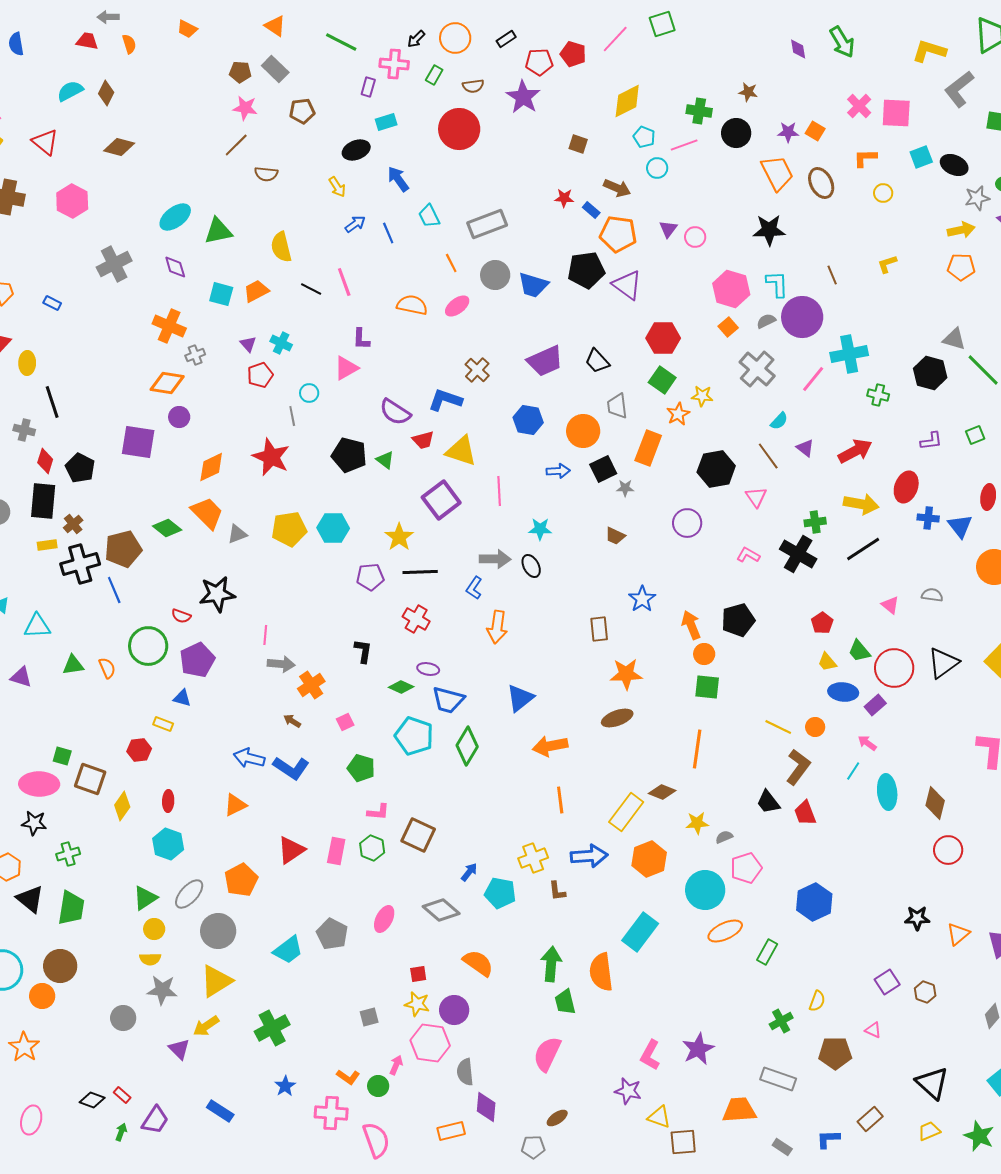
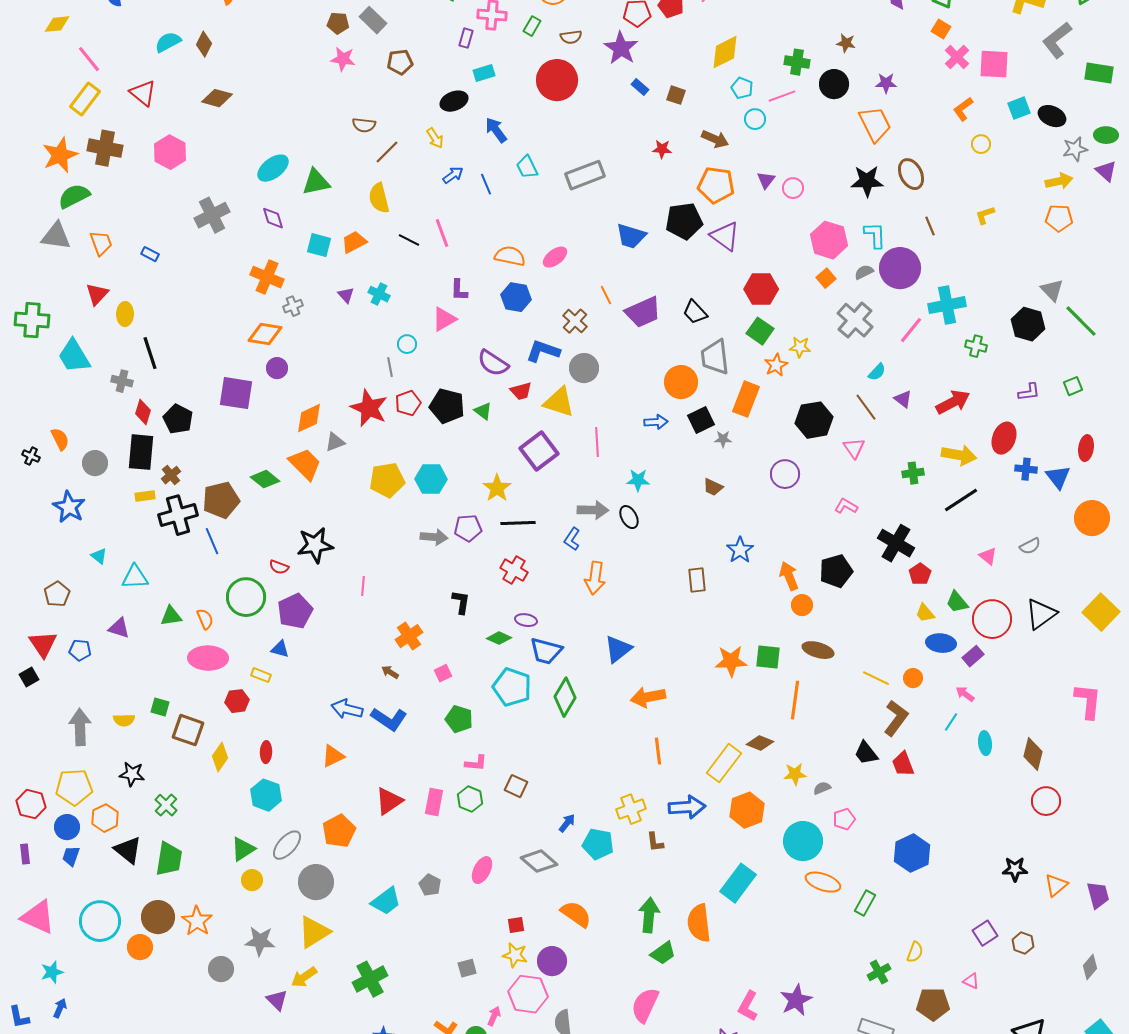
orange square: (815, 131) -> (941, 29), moved
brown line: (236, 145) -> (387, 152), moved
orange L-shape: (865, 158) -> (963, 109), turned -35
brown ellipse: (821, 183) -> (911, 174), moved
blue rectangle: (591, 210) -> (640, 87), moved
orange line: (451, 263) -> (606, 295), moved
gray circle: (495, 275) -> (584, 368), moved
gray triangle: (954, 339) -> (1052, 290), turned 30
red pentagon: (260, 375) -> (408, 403), moved
gray trapezoid: (617, 406) -> (715, 357), size x1.4
blue hexagon: (528, 420) -> (516, 297), moved
gray triangle: (237, 534) -> (335, 442), moved
black cross: (798, 554) -> (896, 543), moved
gray semicircle: (932, 595) -> (1030, 546), turned 145
gray arrow: (281, 664) -> (434, 537), moved
orange star: (626, 674) -> (731, 661), moved
green square: (707, 687) -> (768, 657), moved
brown ellipse: (617, 718) -> (818, 650), moved, turned 36
pink ellipse: (39, 784) -> (208, 658), moved
cyan ellipse: (887, 792) -> (985, 743), size x0.7
brown square: (418, 835) -> (516, 786), size x0.7
green cross: (68, 854) -> (166, 805), turned -30
pink pentagon: (746, 868) -> (844, 819), size x0.7
orange ellipse: (725, 931) -> (823, 882), turned 44
gray pentagon: (332, 934) -> (430, 885), size x0.7
yellow semicircle: (150, 959) -> (124, 720), moved
green trapezoid: (565, 1002) -> (663, 953), turned -112
orange star: (24, 1047) -> (197, 921), moved

